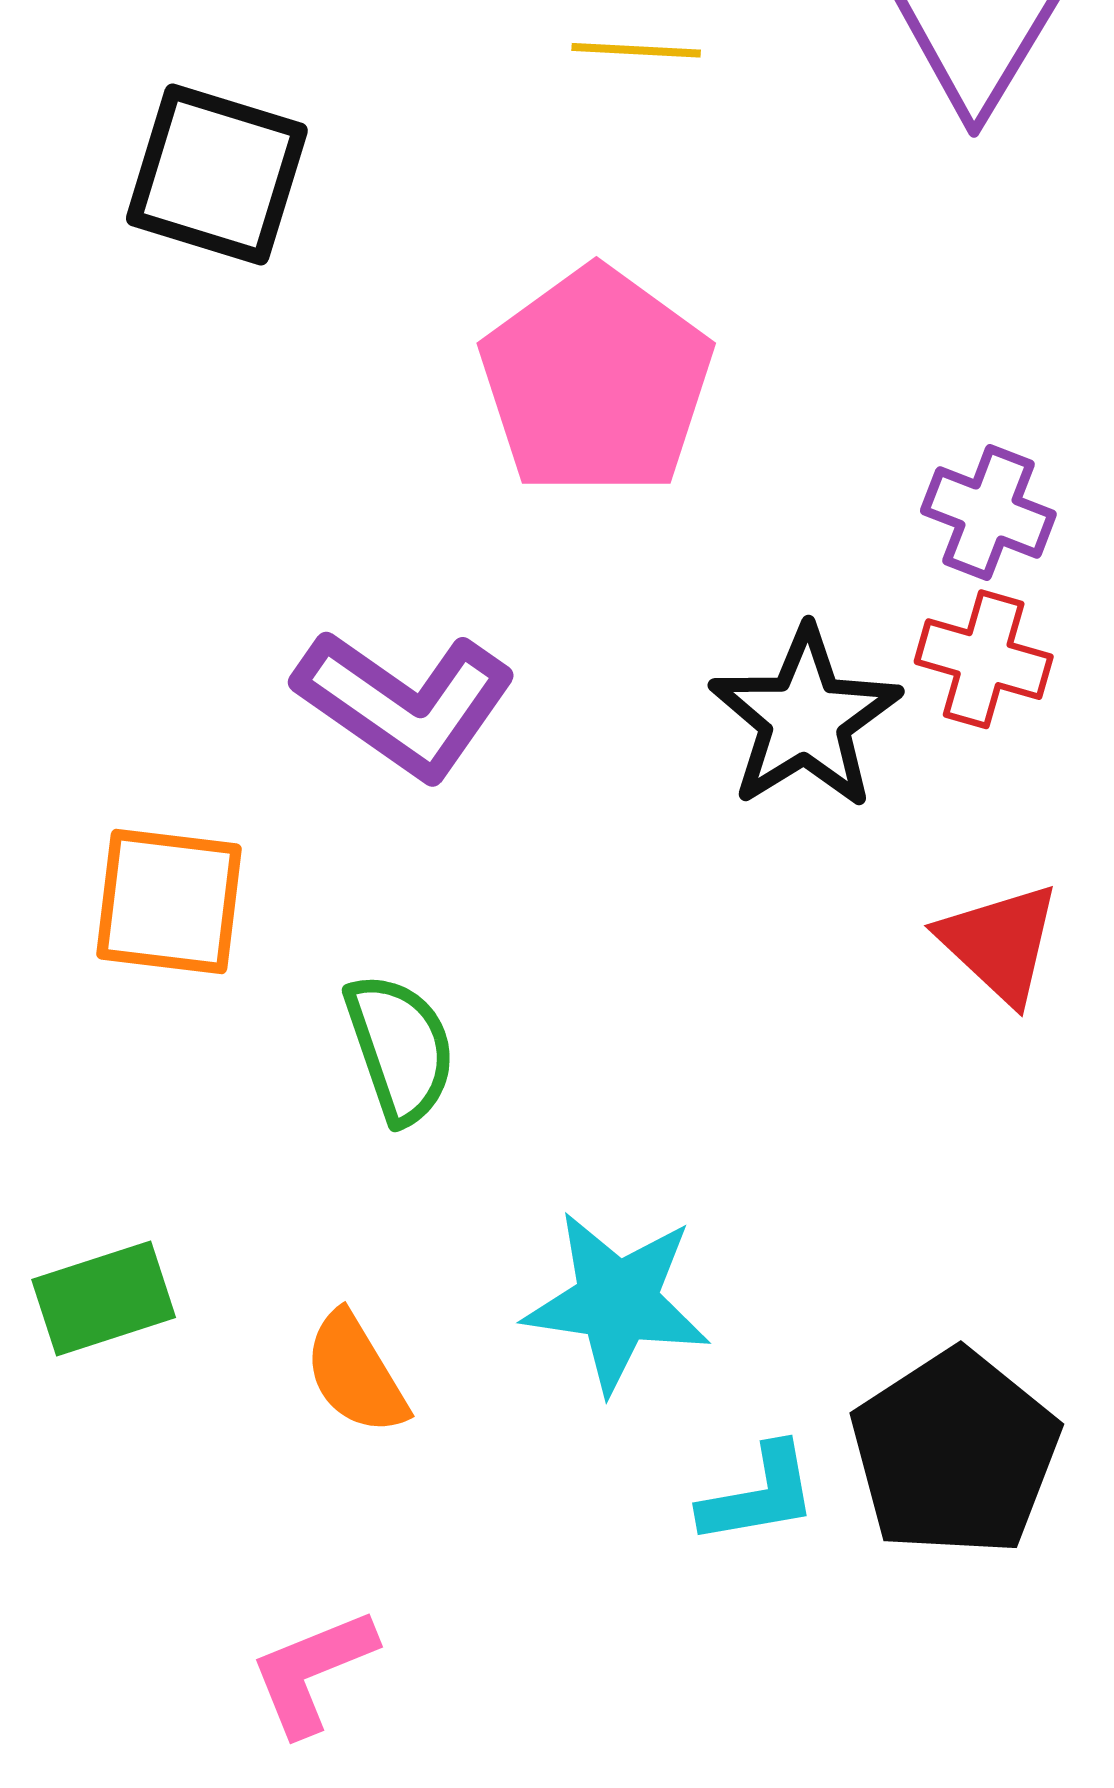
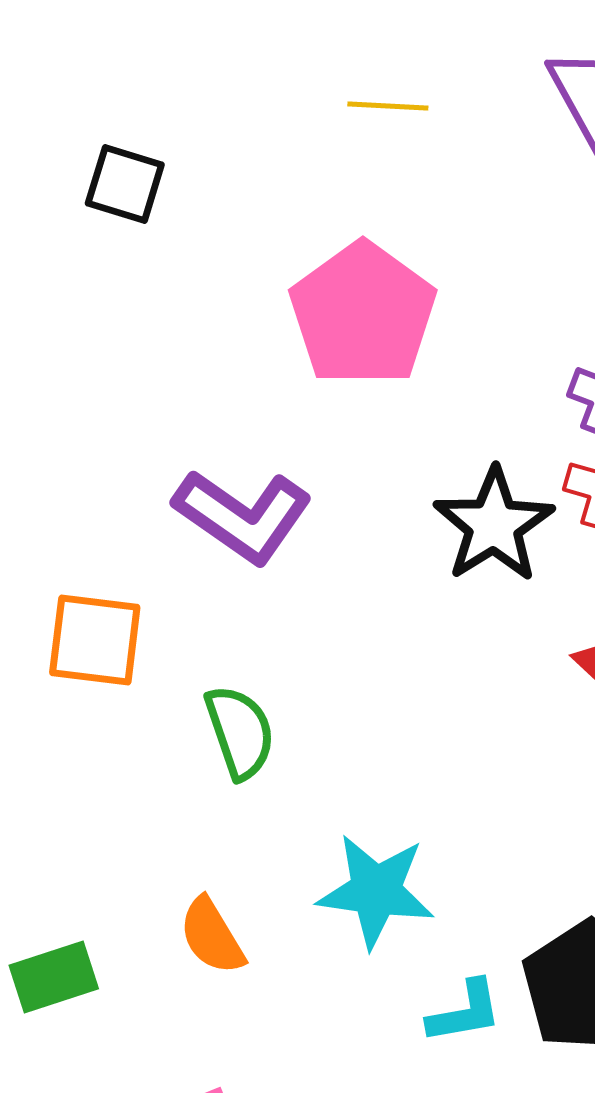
black square: (217, 175) -> (125, 184), size x0.7
green rectangle: (104, 1298) -> (54, 977), moved

